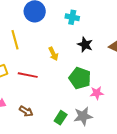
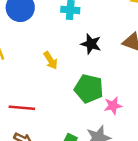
red line: (28, 75) -> (22, 108), moved

